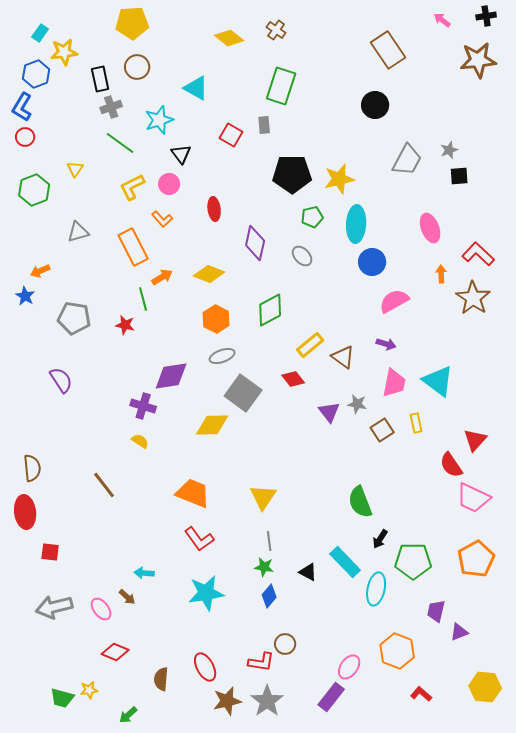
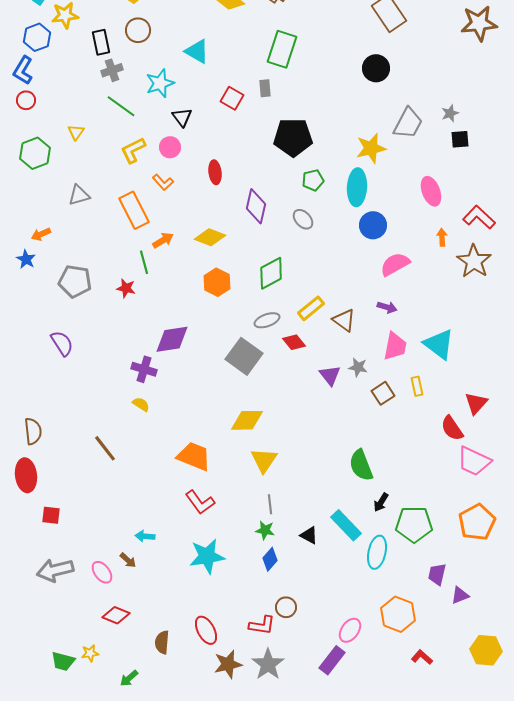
yellow star: (339, 179) -> (371, 148), moved
gray ellipse: (222, 356) -> (267, 320), moved
yellow diamond: (212, 425) -> (247, 420), moved

